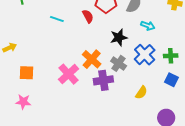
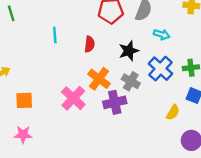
red semicircle: (88, 16) -> (90, 44), moved, turned 40
cyan line: (57, 19) -> (55, 35), turned 72
yellow semicircle: (141, 93) -> (173, 112), moved

